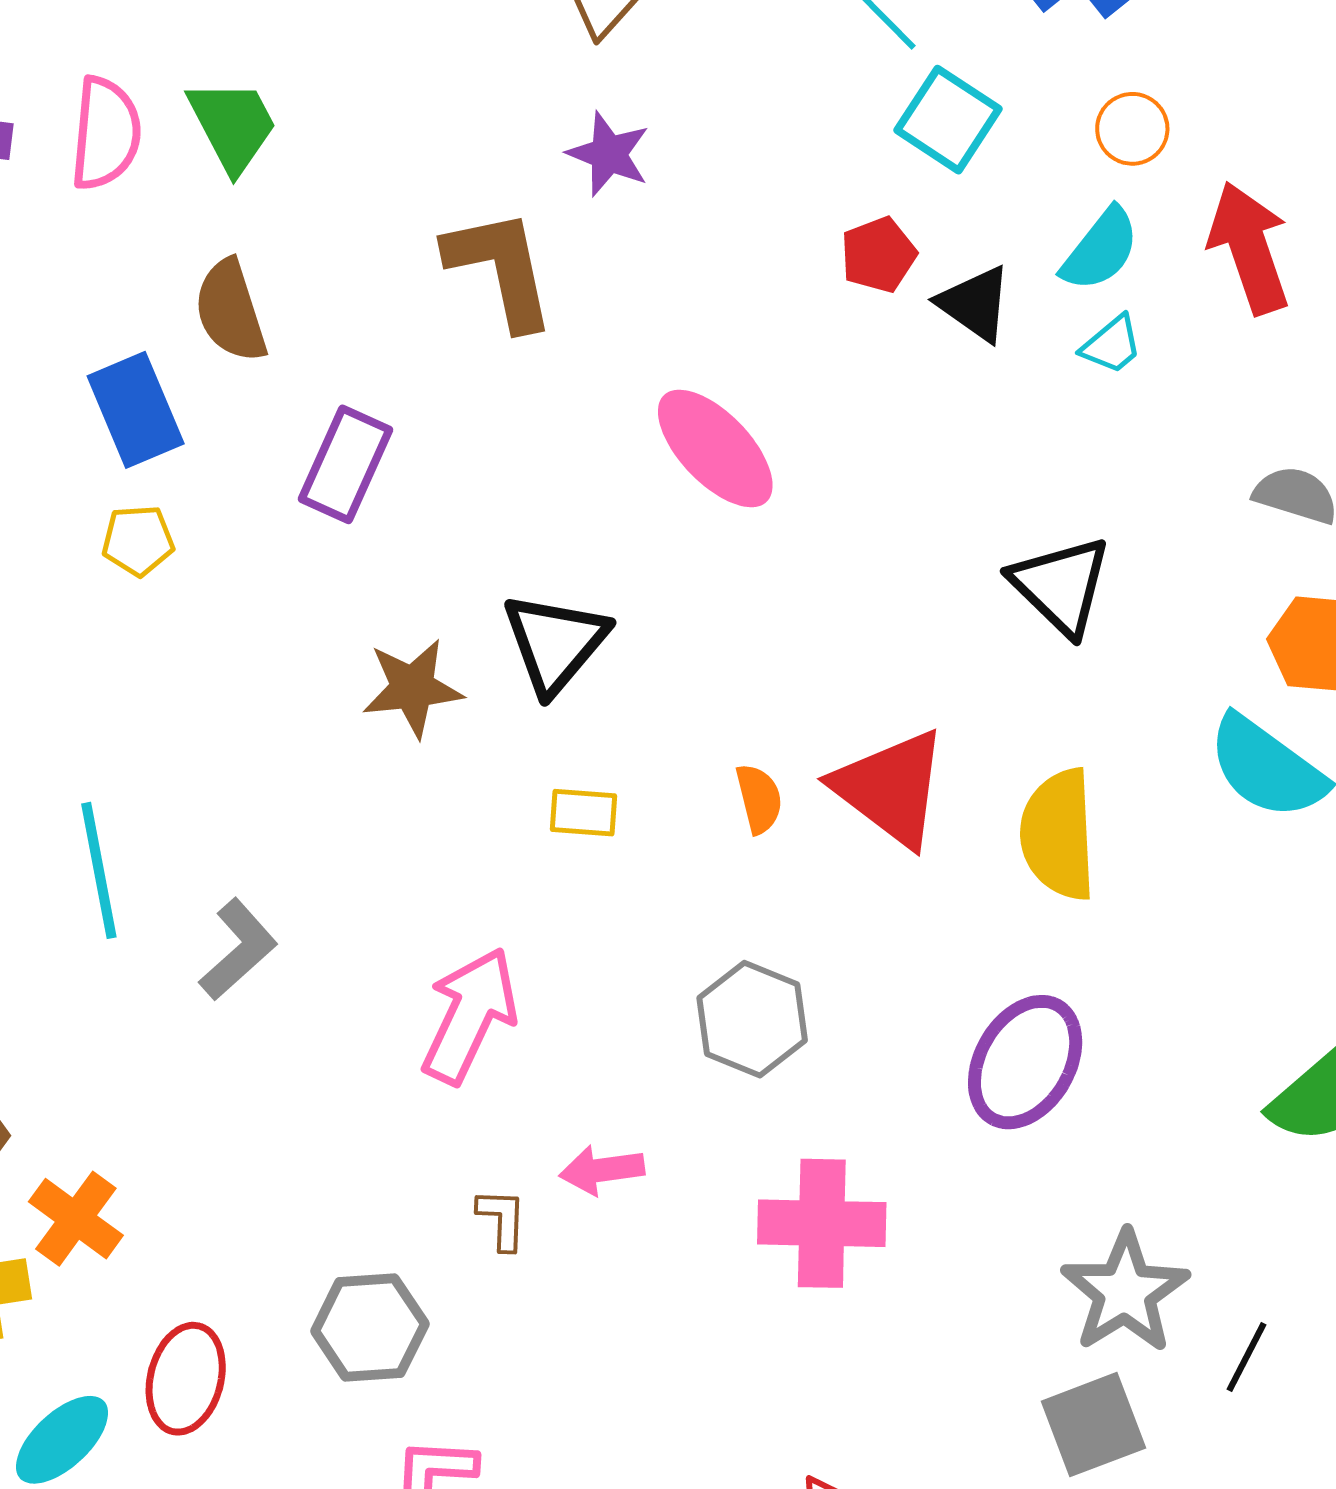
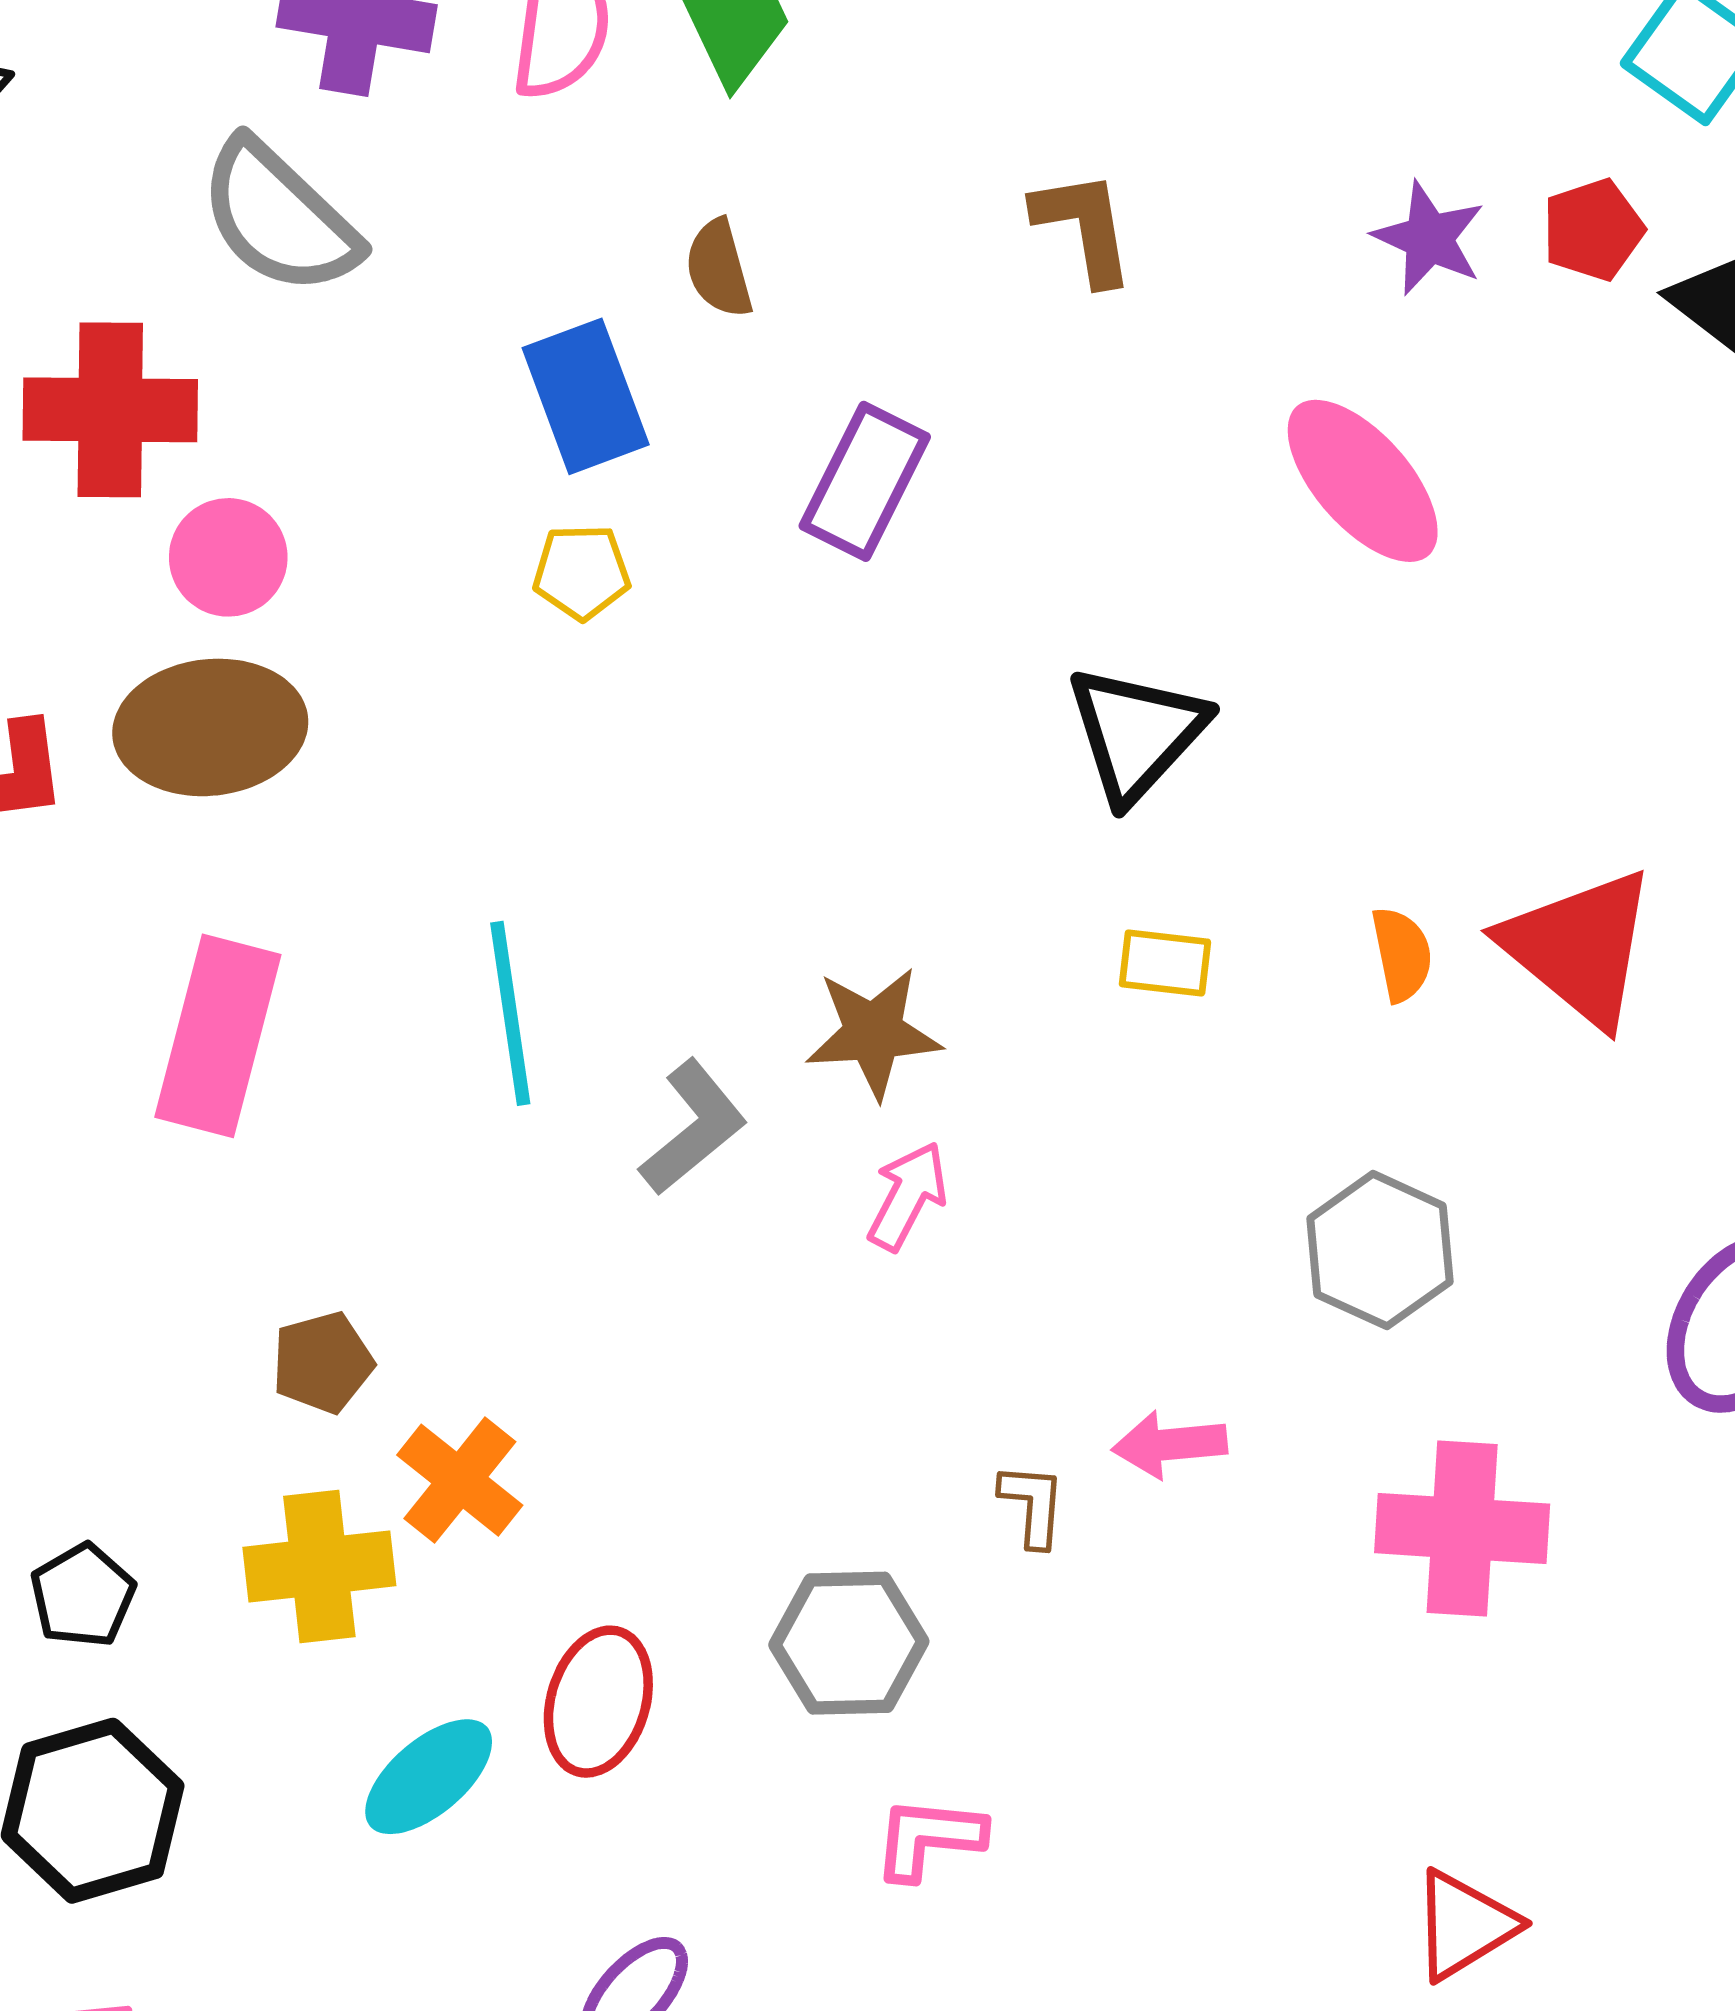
purple star: (609, 154) -> (1429, 238), moved
brown L-shape: (500, 269) -> (1084, 227), size x0.7
brown semicircle: (231, 311) -> (719, 269), size x0.7
brown star: (412, 688) -> (873, 1033), moved
pink arrow: (470, 1016) -> (908, 1196), moved, size x0.6

